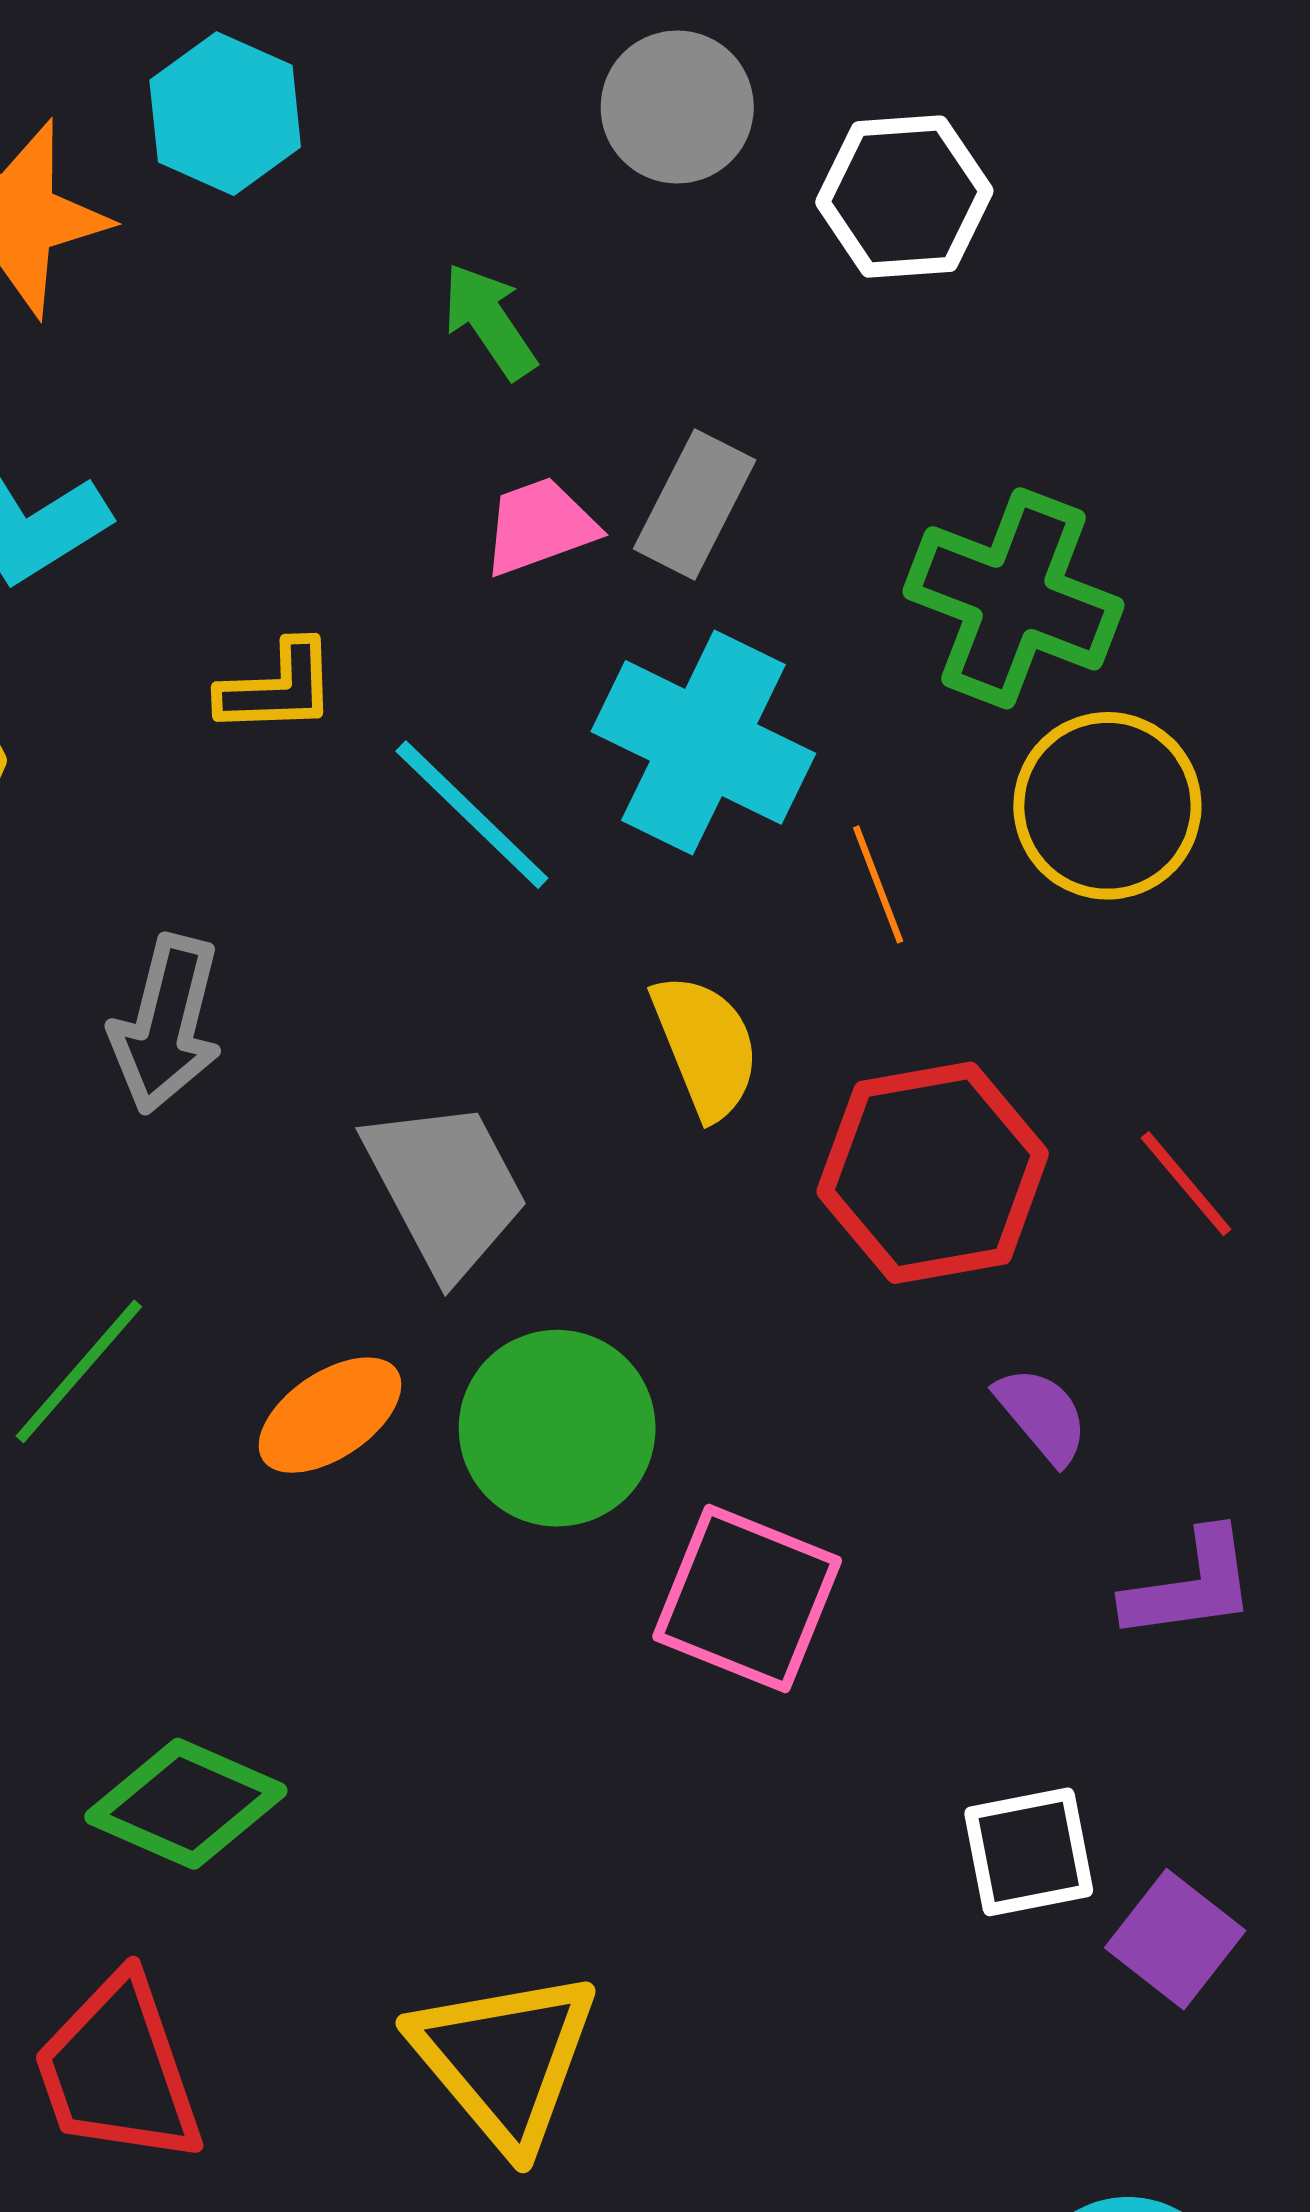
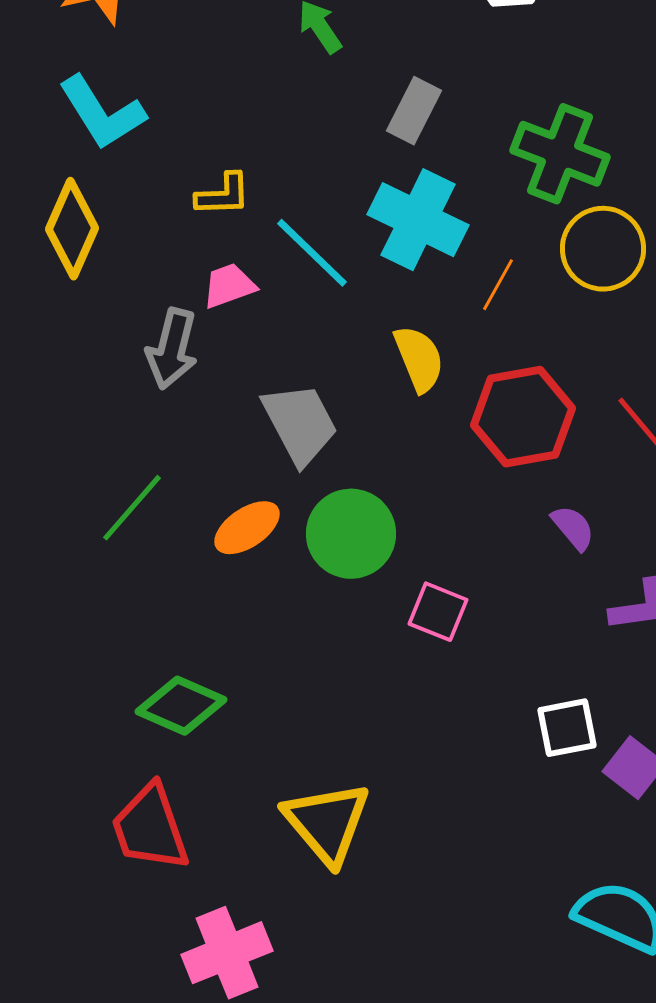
pink trapezoid: (540, 526) -> (229, 286), moved
orange line: (878, 884) -> (498, 285), turned 50
pink square: (747, 1599) -> (438, 612), size x0.7

